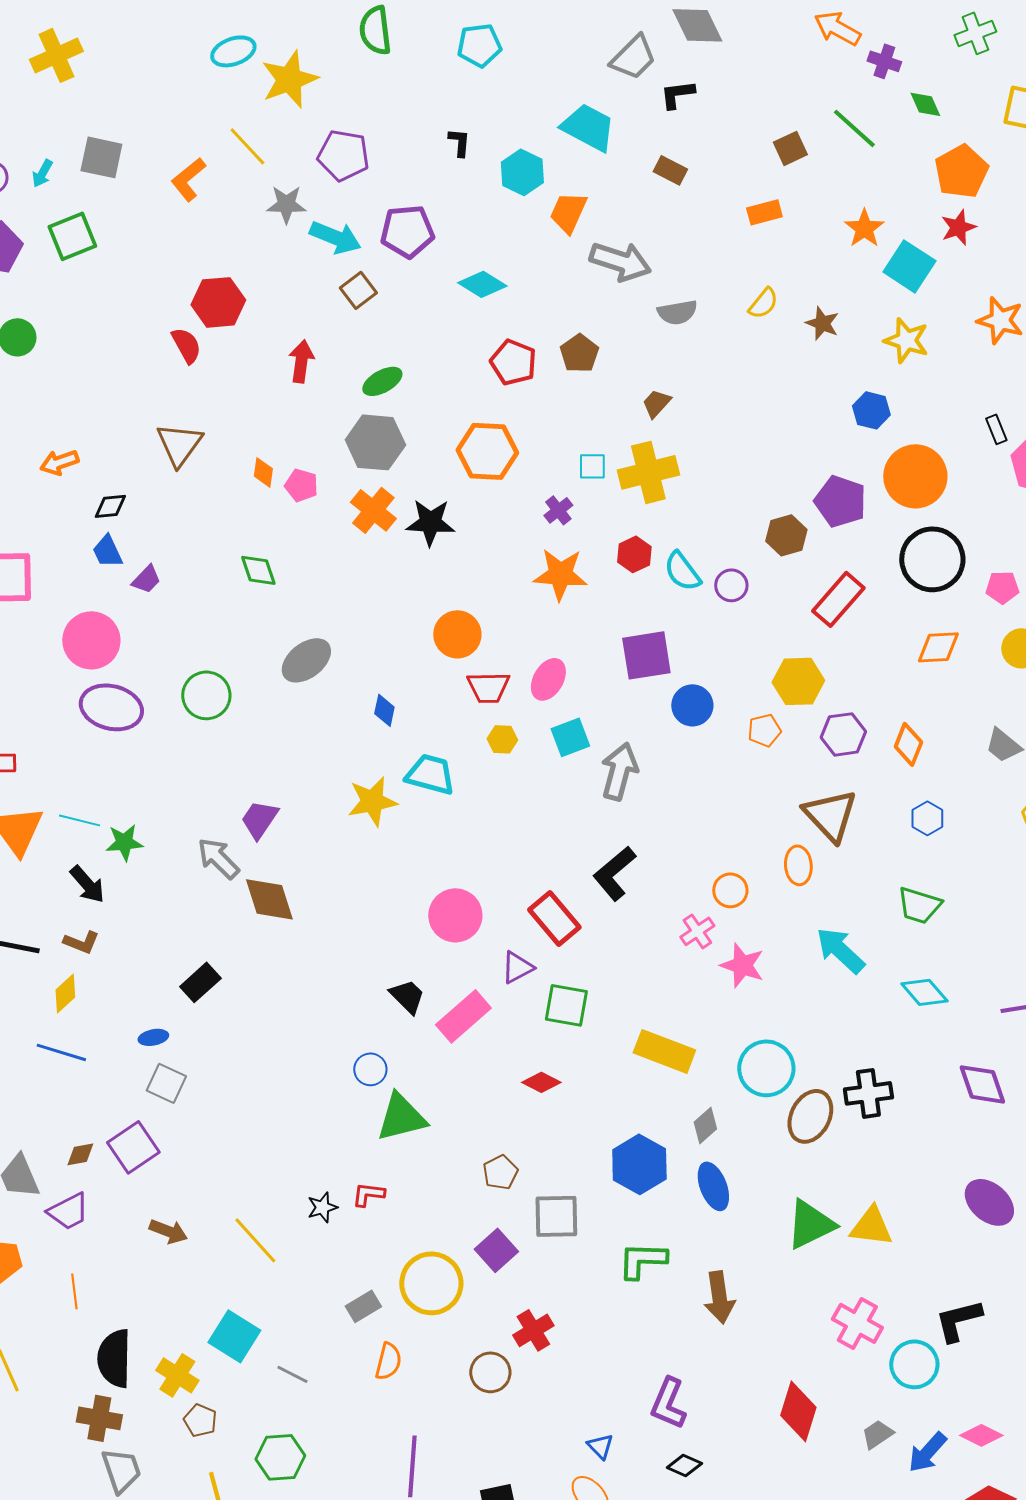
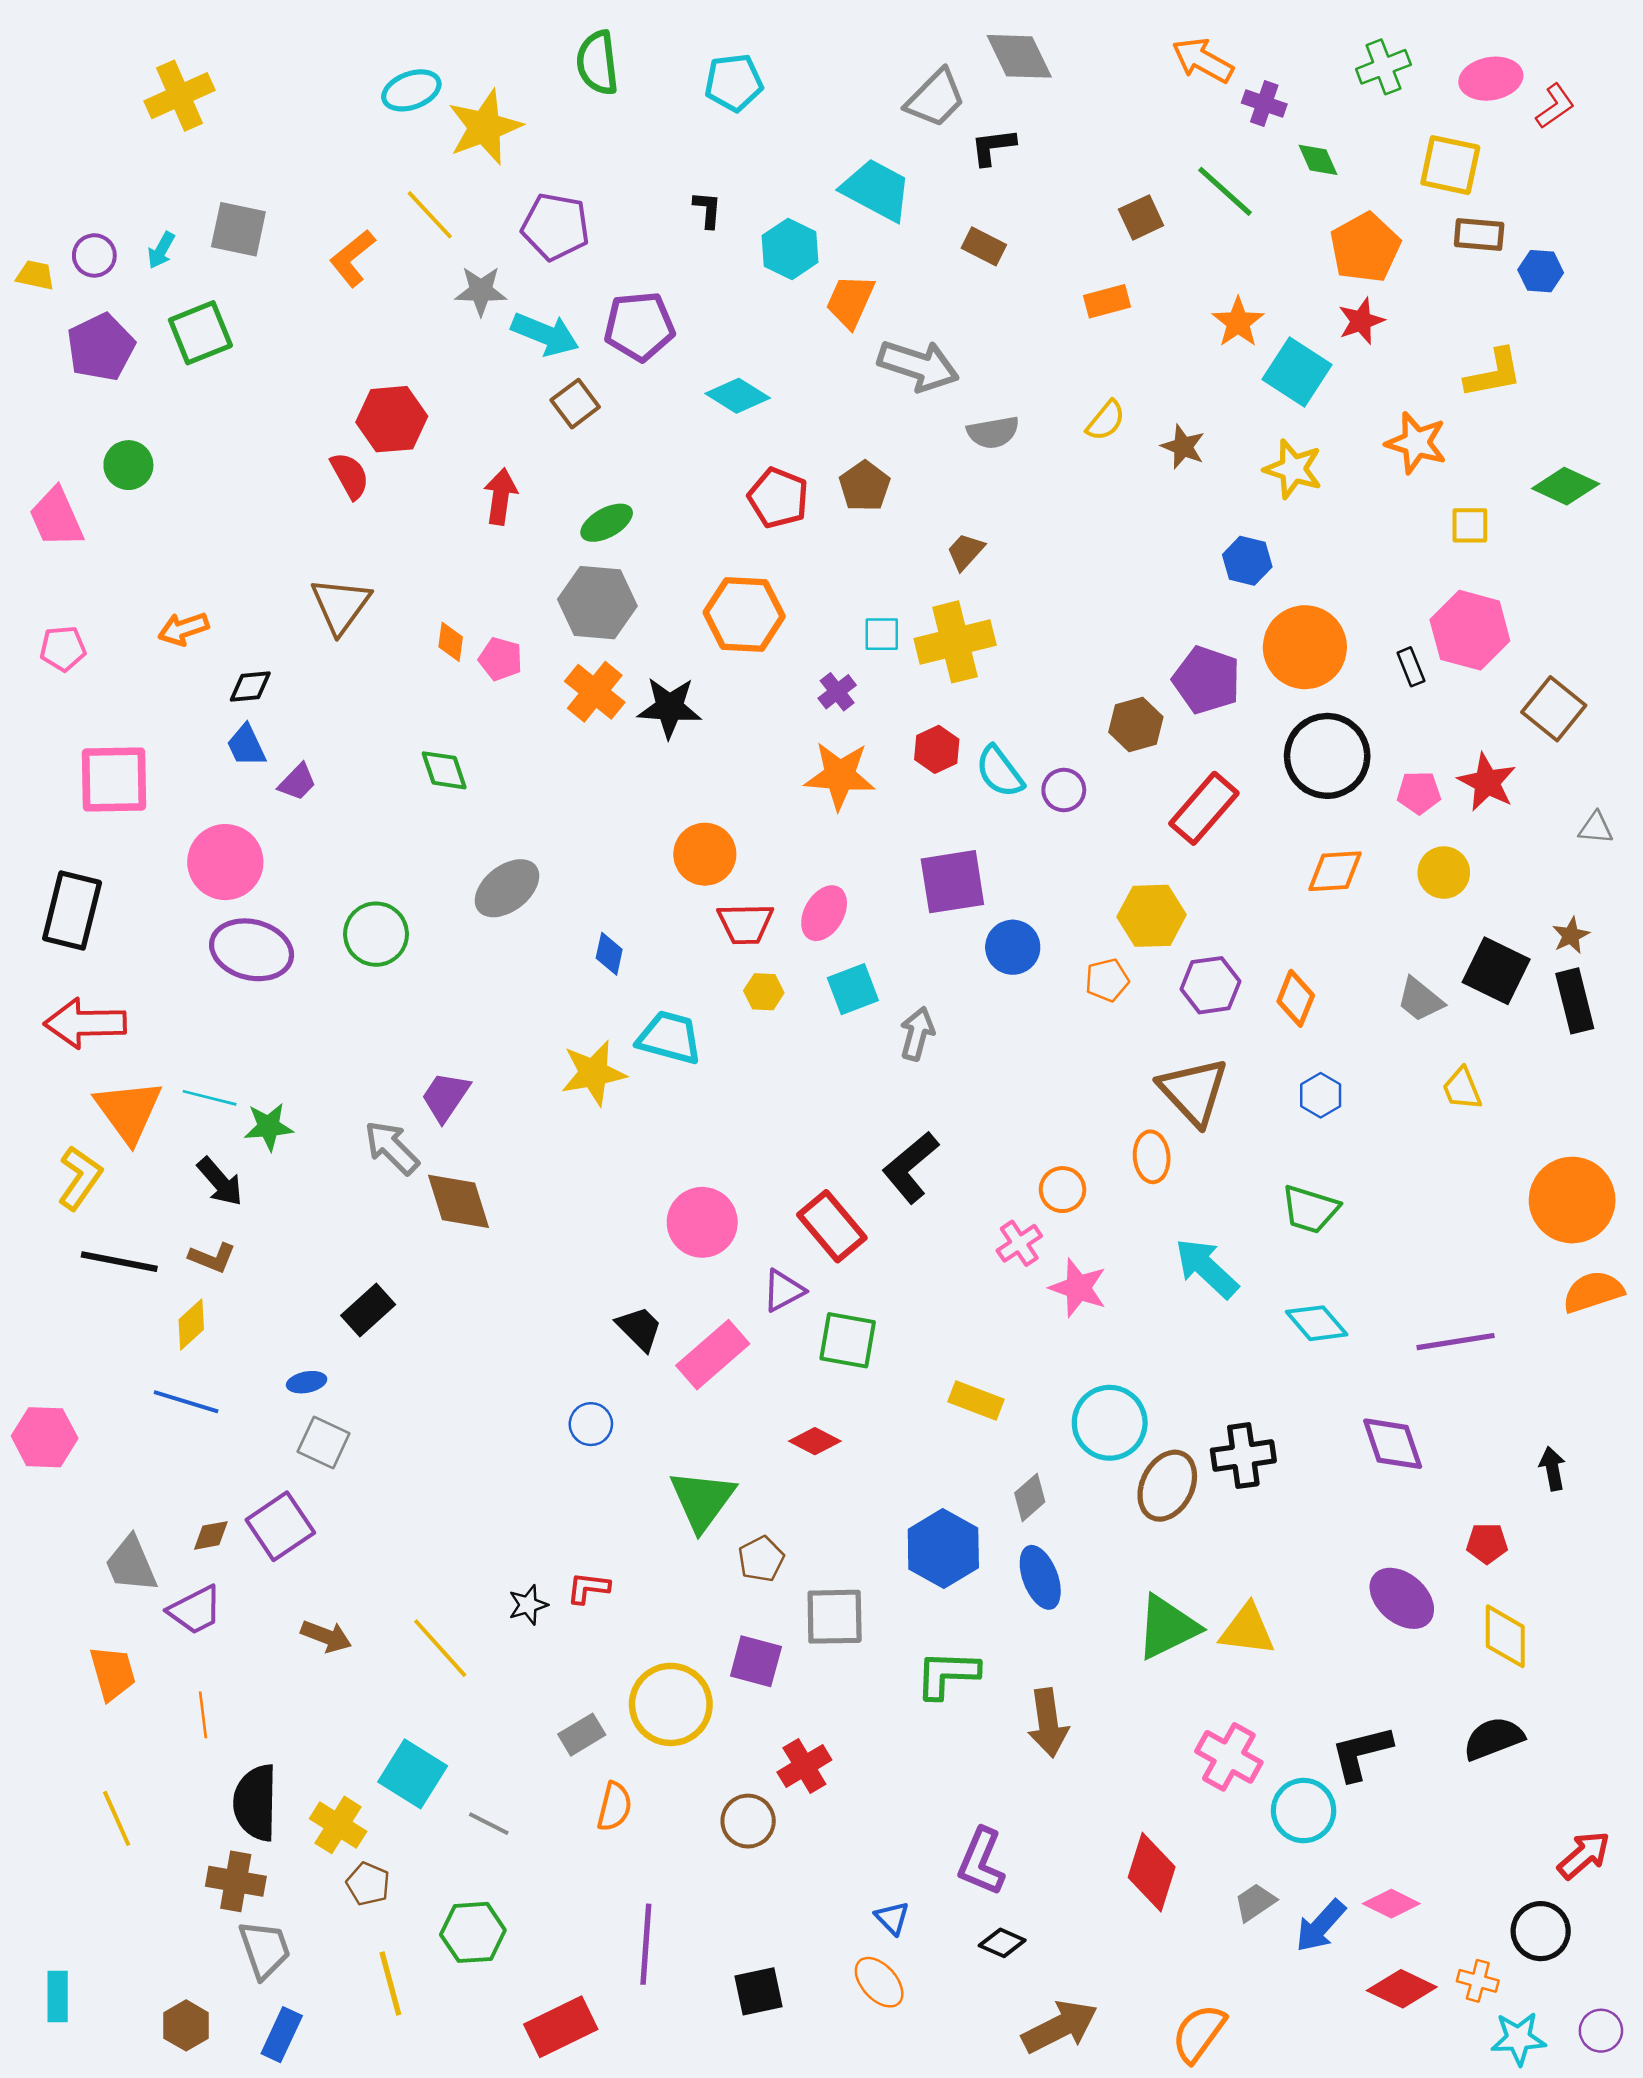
black rectangle: (996, 429) -> (1411, 667), moved
gray arrow: (619, 771) -> (917, 1034), size x0.7
yellow rectangle: (664, 1051) -> (976, 1400), size x0.7
green triangle: (401, 1117) -> (702, 1500), moved, turned -40
purple square: (496, 1250) -> (756, 1661), turned -33

